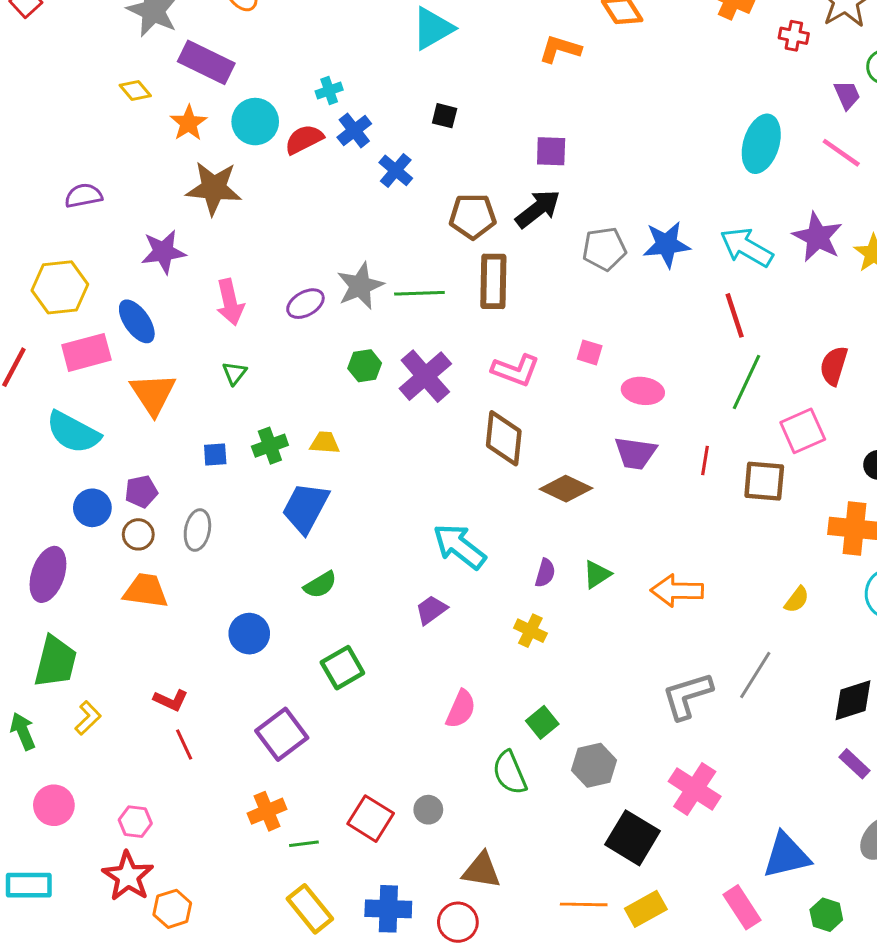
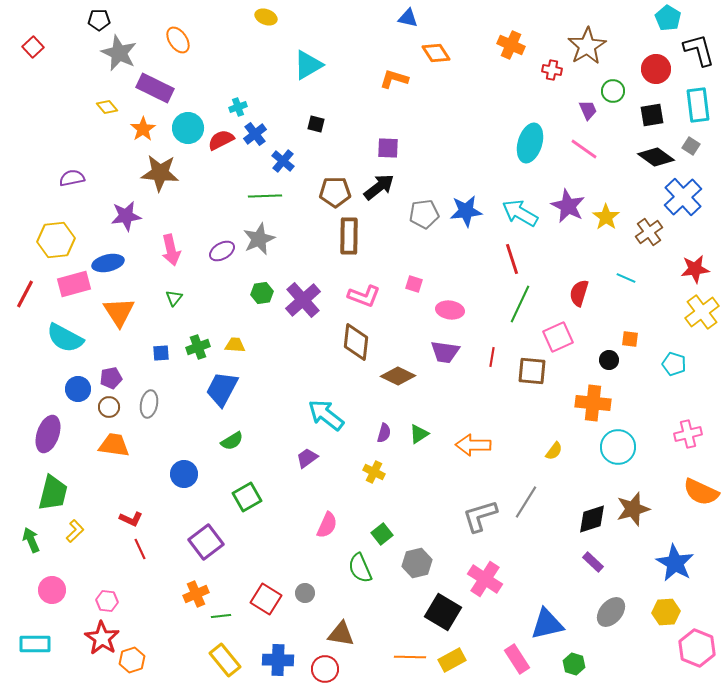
green line: (419, 293) -> (265, 196), moved
blue ellipse: (137, 321) -> (108, 263), turned -68

